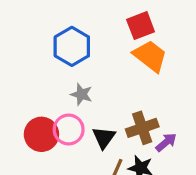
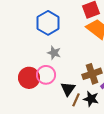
black triangle: (104, 138) -> (68, 89), moved

